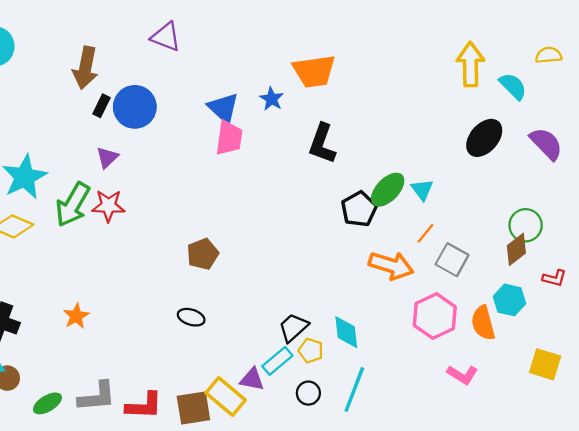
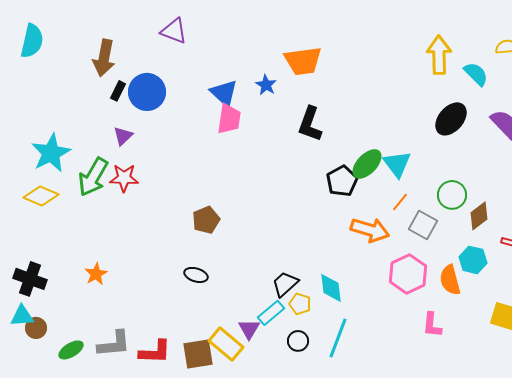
cyan triangle: (422, 190) -> (397, 164), size x1.4
green circle: (526, 225) -> (452, 195), moved
pink L-shape: (462, 375) -> (432, 325), turned 64
purple triangle: (252, 379) -> (249, 329), turned 50

